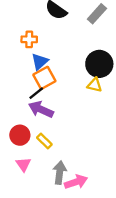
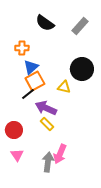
yellow triangle: (95, 85) -> (64, 87), moved
purple arrow: (41, 109) -> (46, 108), moved
yellow rectangle: (44, 141) -> (47, 124), moved
pink arrow: (76, 182) -> (60, 154), moved, turned 132

